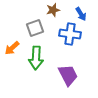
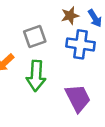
brown star: (53, 10) -> (70, 16), moved

